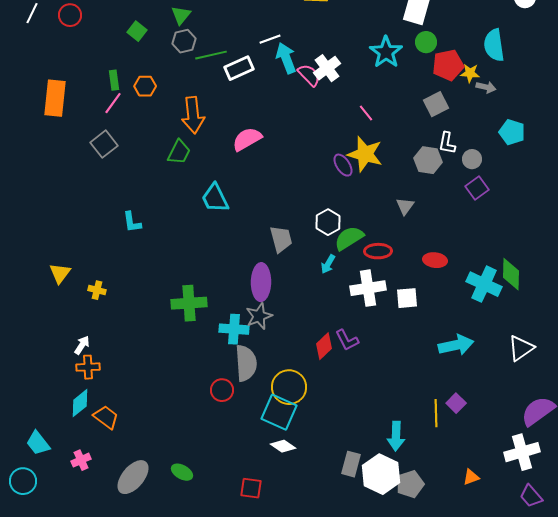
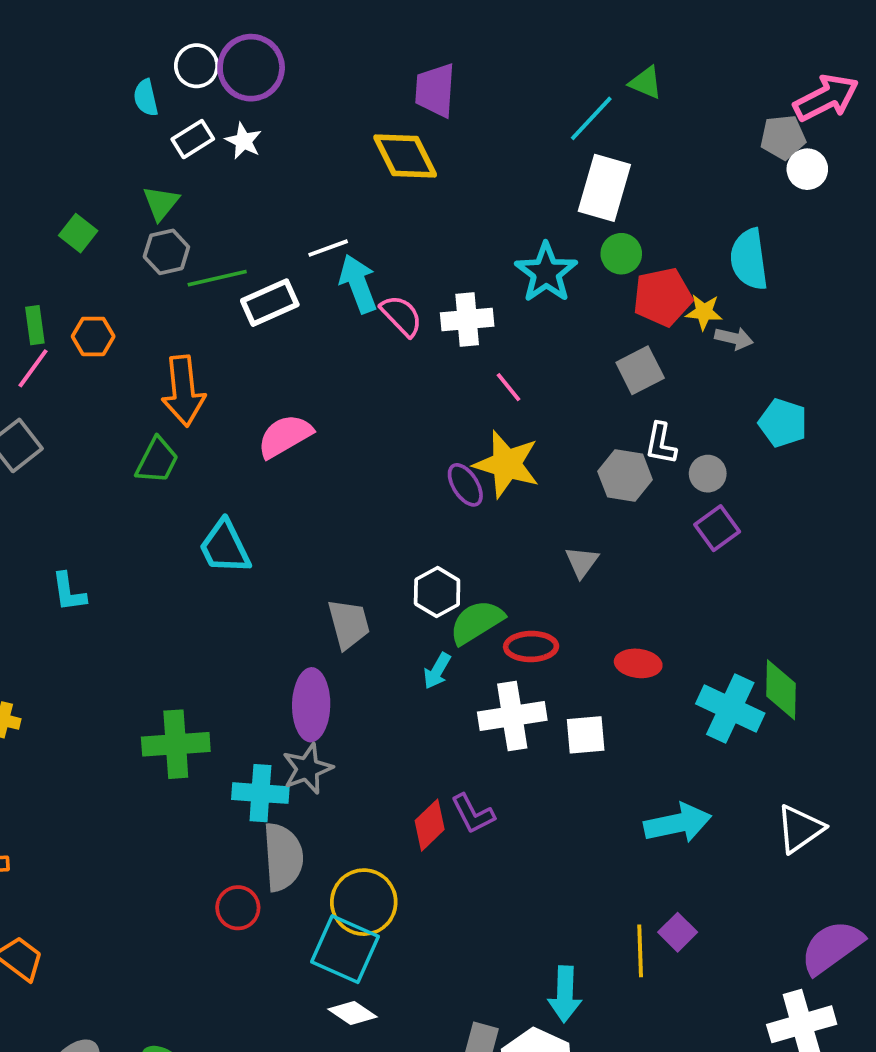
white cross: (327, 68) -> (467, 319), moved, turned 32

